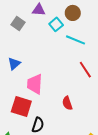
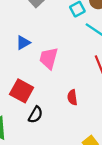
pink trapezoid: (35, 84) -> (49, 58), moved

